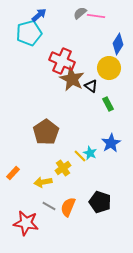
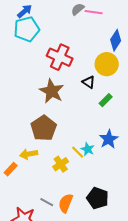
blue arrow: (39, 15) -> (25, 11), moved
brown star: (72, 79) -> (52, 91), moved
green rectangle: (108, 104) -> (106, 100), turned 72
yellow arrow: (43, 182) -> (29, 154), moved

